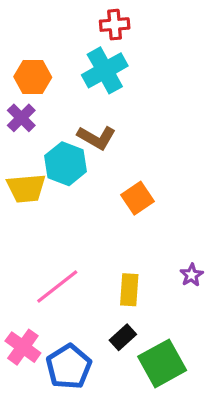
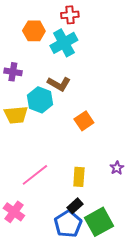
orange hexagon: (33, 77) -> (34, 31), moved
purple cross: (21, 118) -> (13, 72), turned -36
blue pentagon: (69, 367) -> (68, 224), moved

